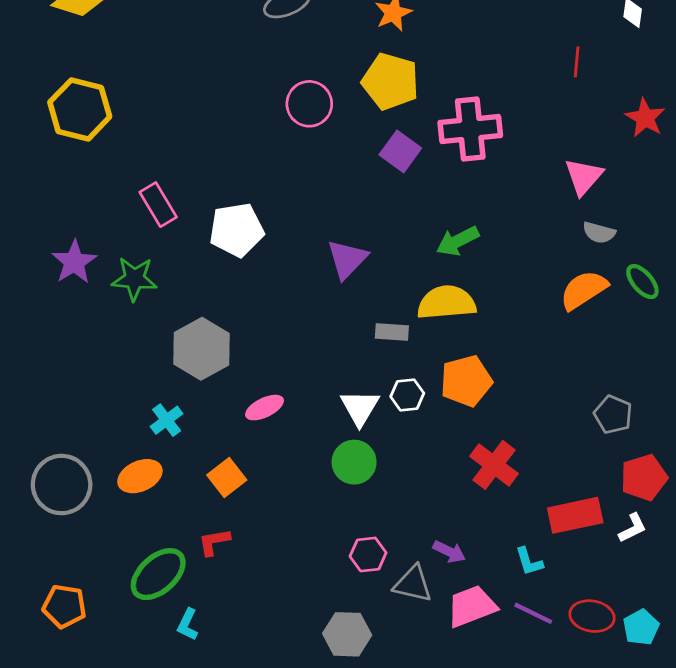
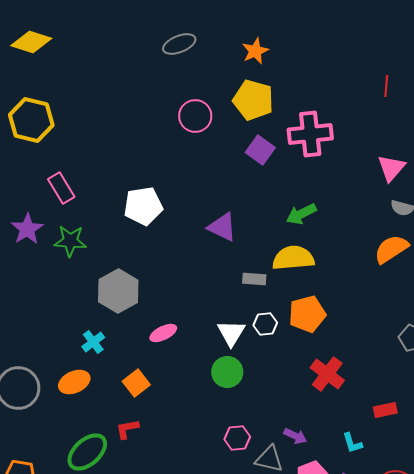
pink rectangle: (158, 205) -> (61, 188), moved
purple triangle: (347, 259) -> (222, 227), turned -48
red rectangle: (575, 515) -> (385, 410), size x0.6

